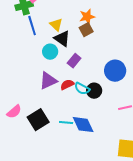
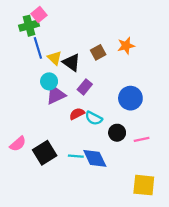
orange star: (87, 17) -> (126, 46), moved
yellow triangle: (56, 25) -> (55, 58), moved
cyan circle: (50, 52) -> (49, 81), moved
purple triangle: (48, 81) -> (56, 95), moved
black circle: (94, 91) -> (117, 133), moved

